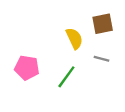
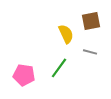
pink pentagon: (27, 68) -> (24, 75), moved

